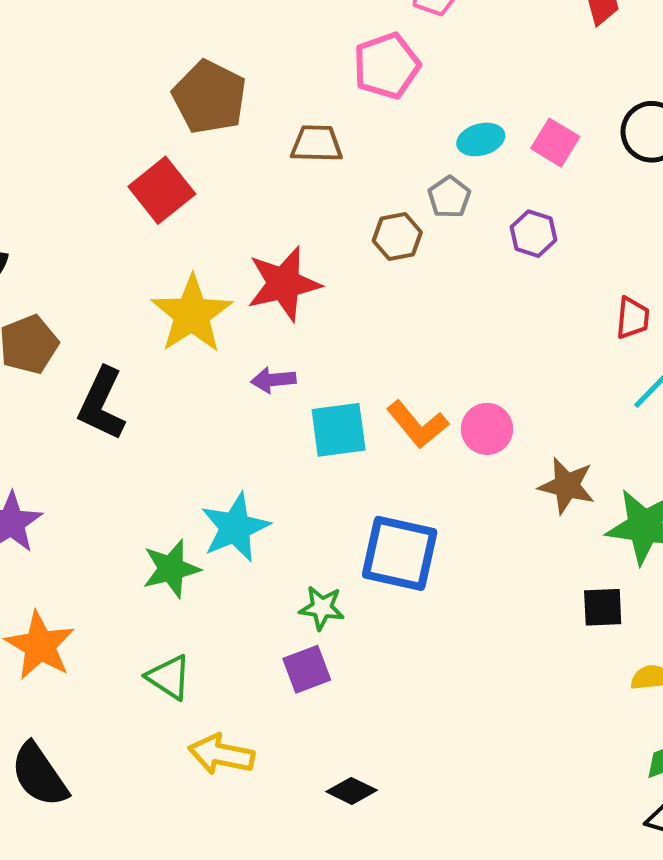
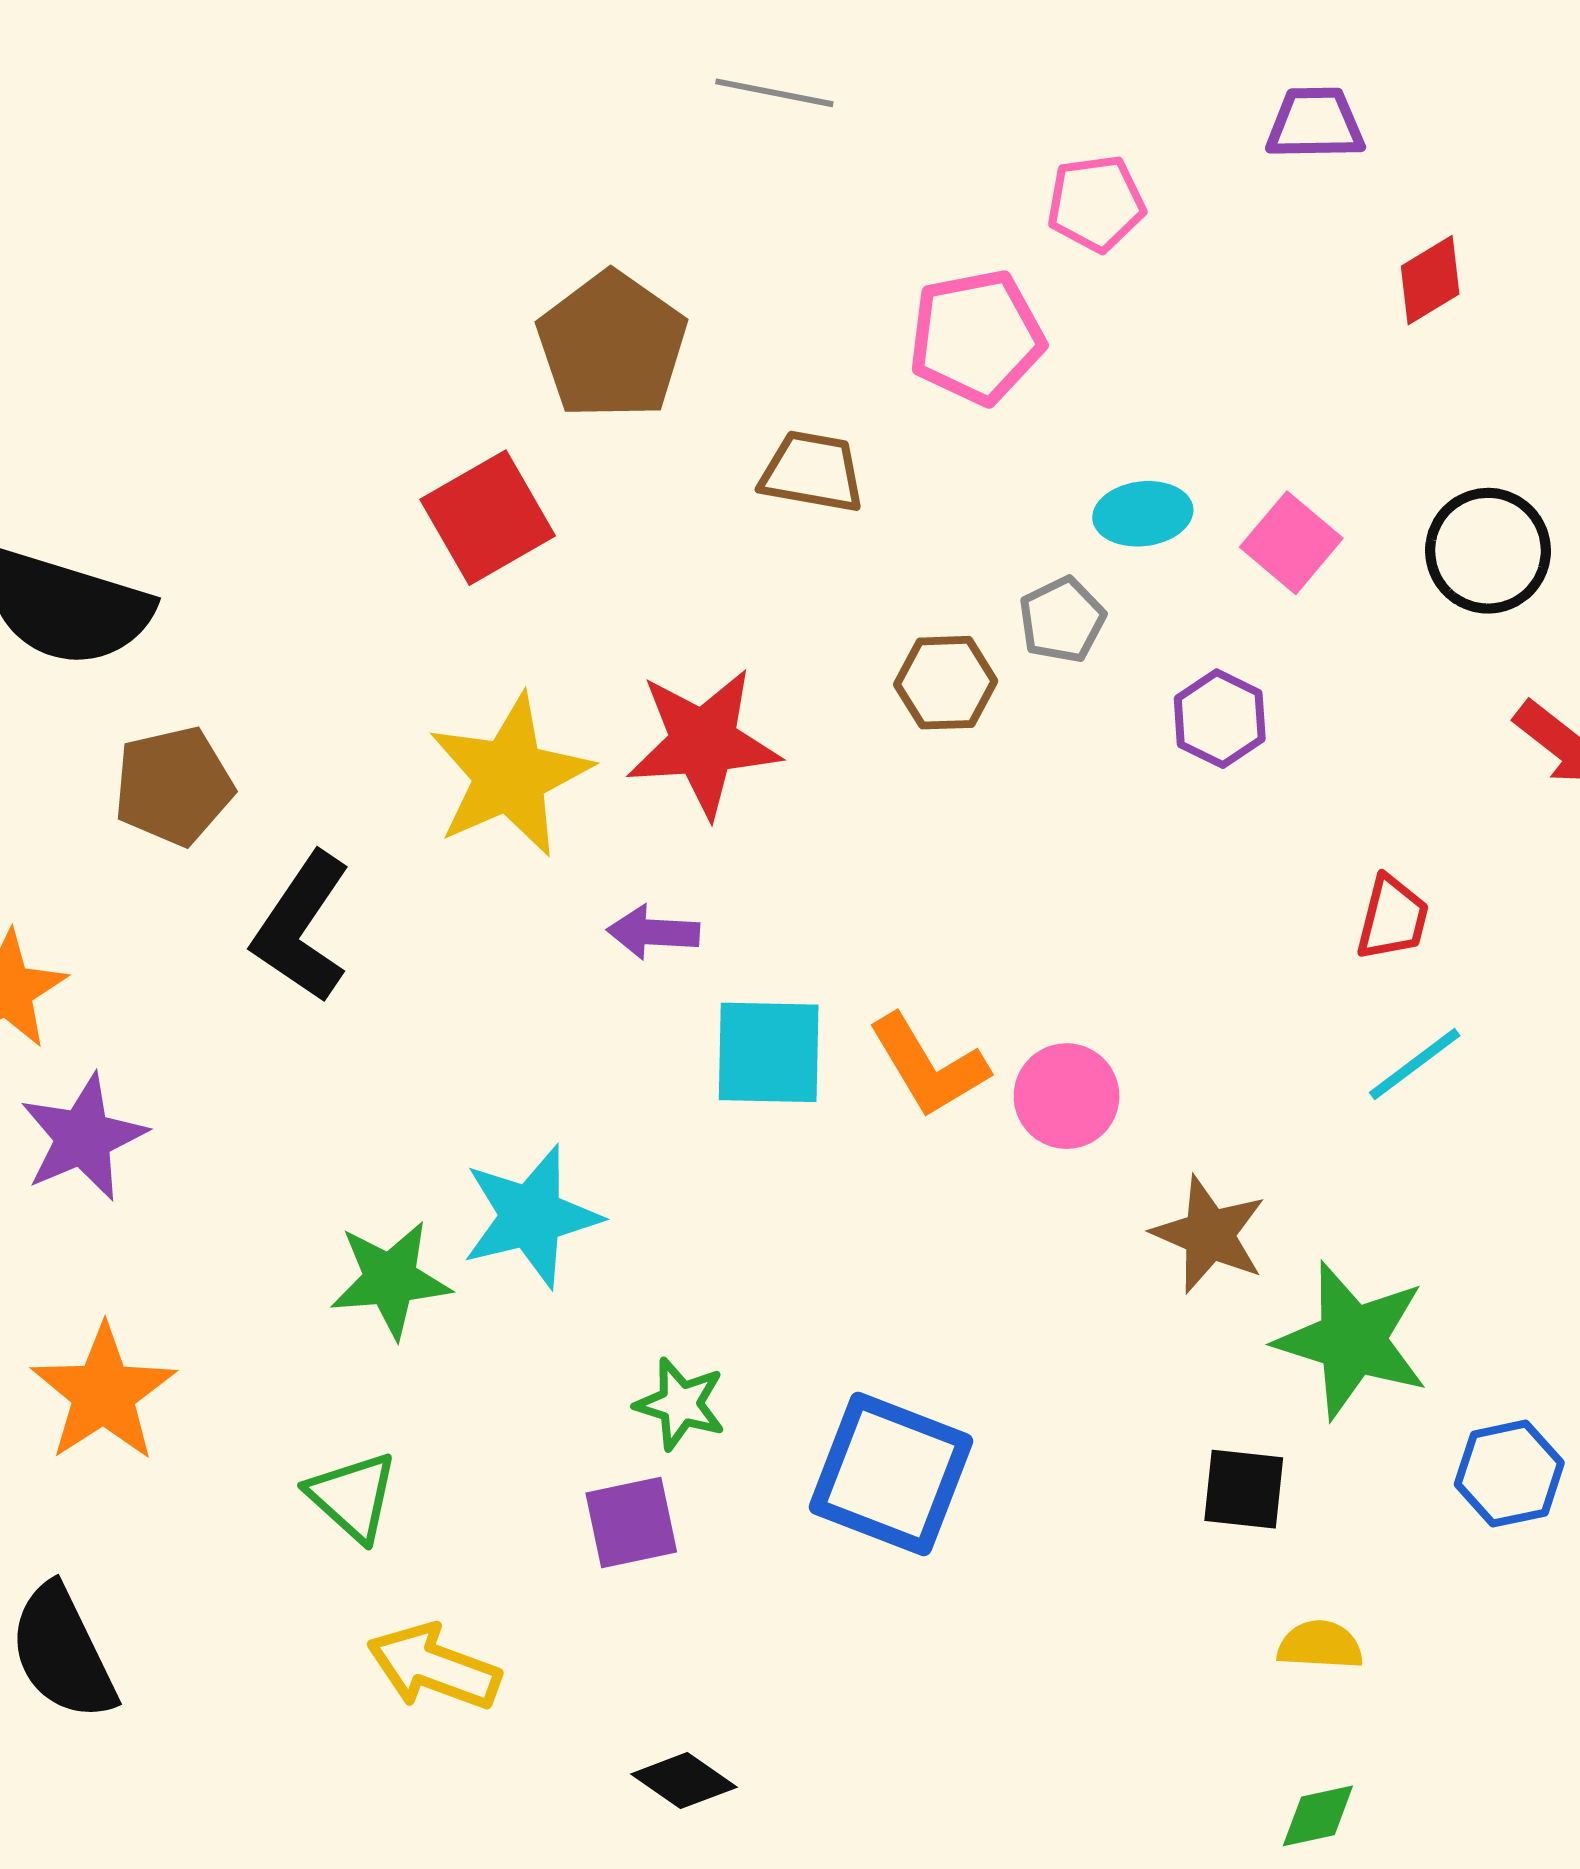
blue square: (400, 553) -> (891, 1474), moved

